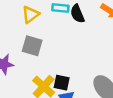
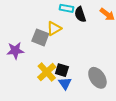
yellow triangle: (30, 14) -> (54, 28), moved

